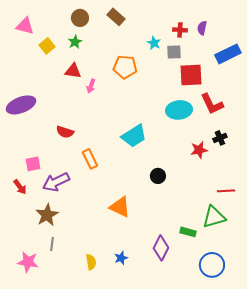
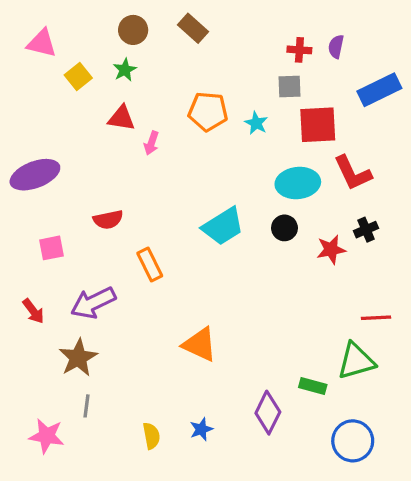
cyan star: (154, 43) -> (256, 123), moved
red semicircle: (65, 132) -> (108, 220), turned -30
pink square: (33, 164) -> (52, 248), moved
black circle: (158, 176) -> (284, 228), moved

